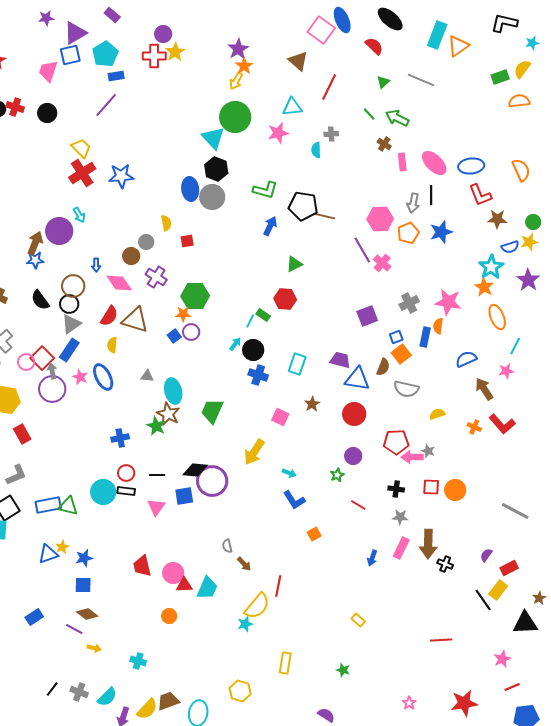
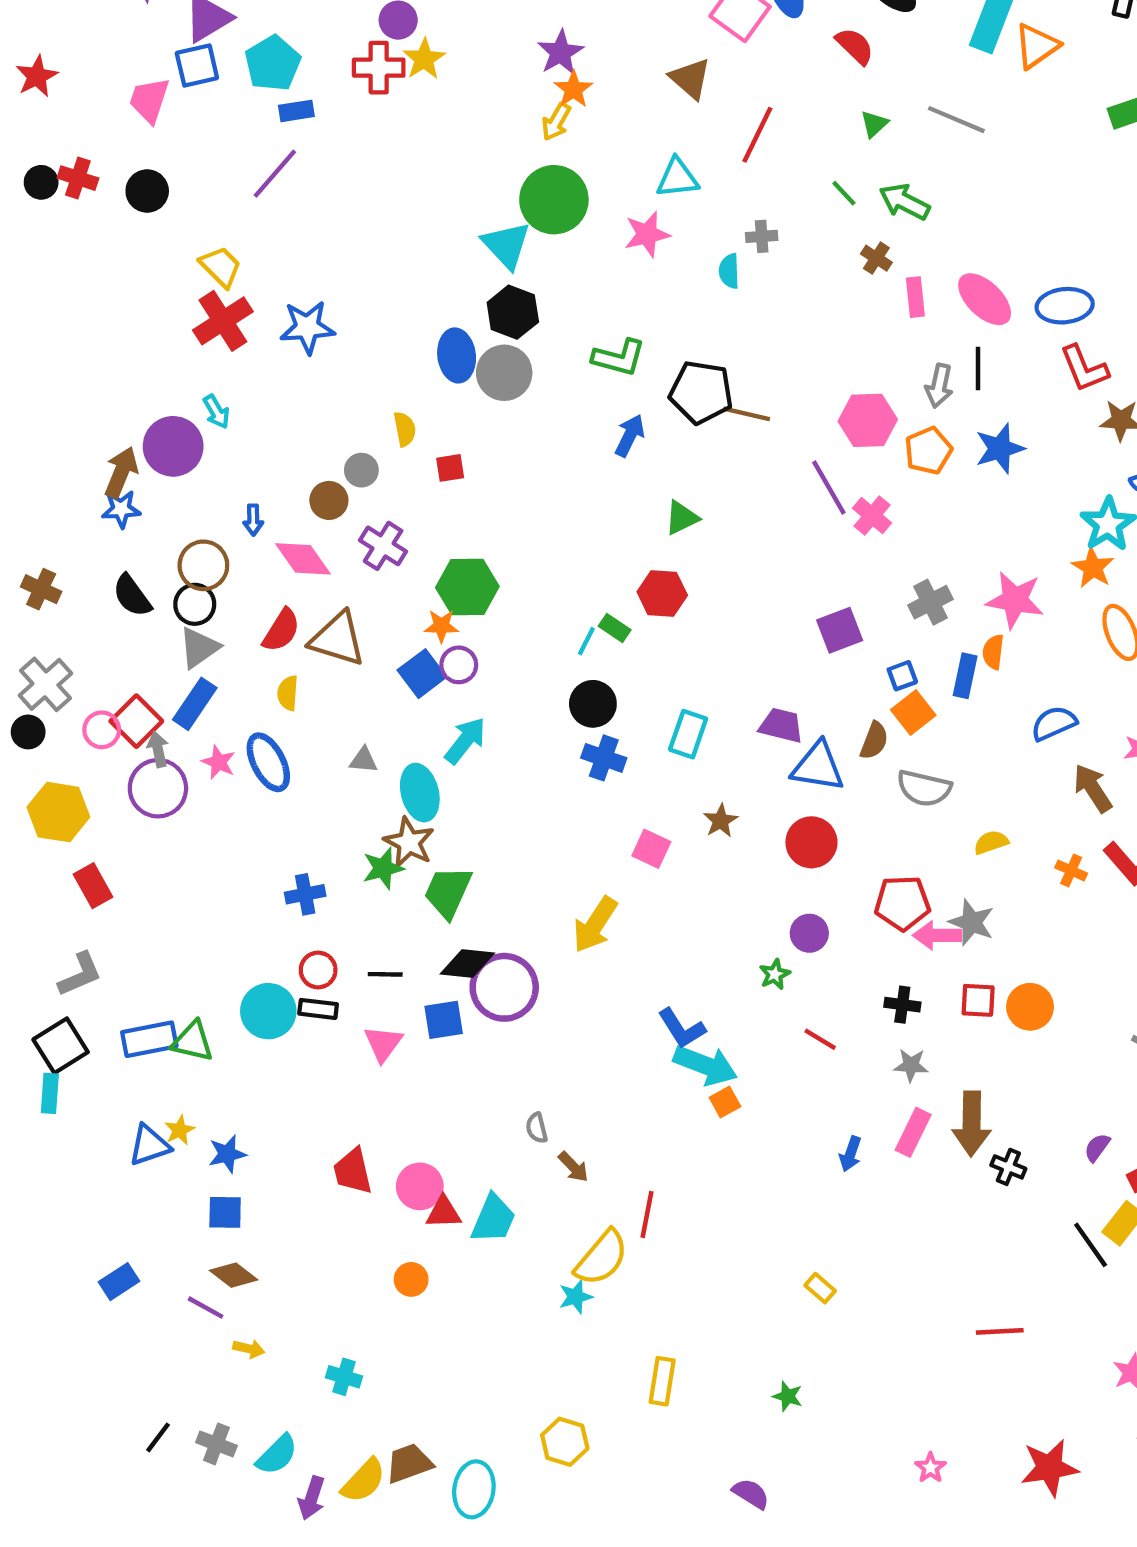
blue square: (174, 336) -> (422, 674), size x1.5
cyan arrow: (235, 344) -> (465, 741), moved, size x1.6
green trapezoid: (212, 411) -> (448, 892), moved
green star: (156, 426) -> (383, 868), turned 30
gray star: (428, 451) -> (972, 922), size x1.5
cyan arrow: (289, 473) -> (705, 1065), moved, size x2.0

